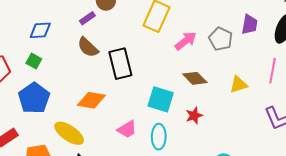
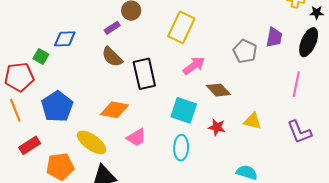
pink arrow: (186, 41) -> (194, 66), moved
green square: (34, 61) -> (41, 56), moved
yellow triangle: (239, 85) -> (253, 121), moved, turned 30
red star: (194, 115) -> (217, 127), turned 30
pink trapezoid: (127, 129) -> (136, 137), moved

